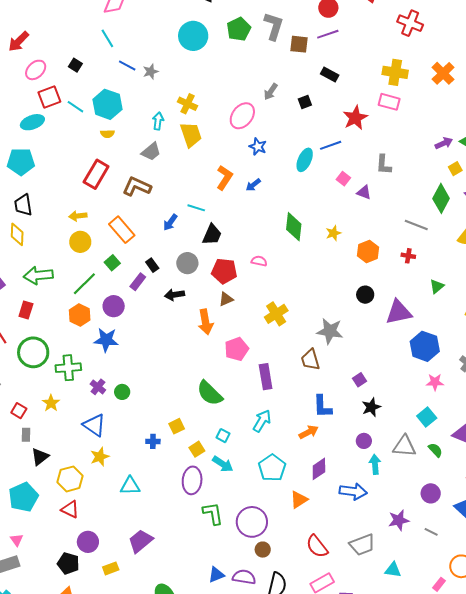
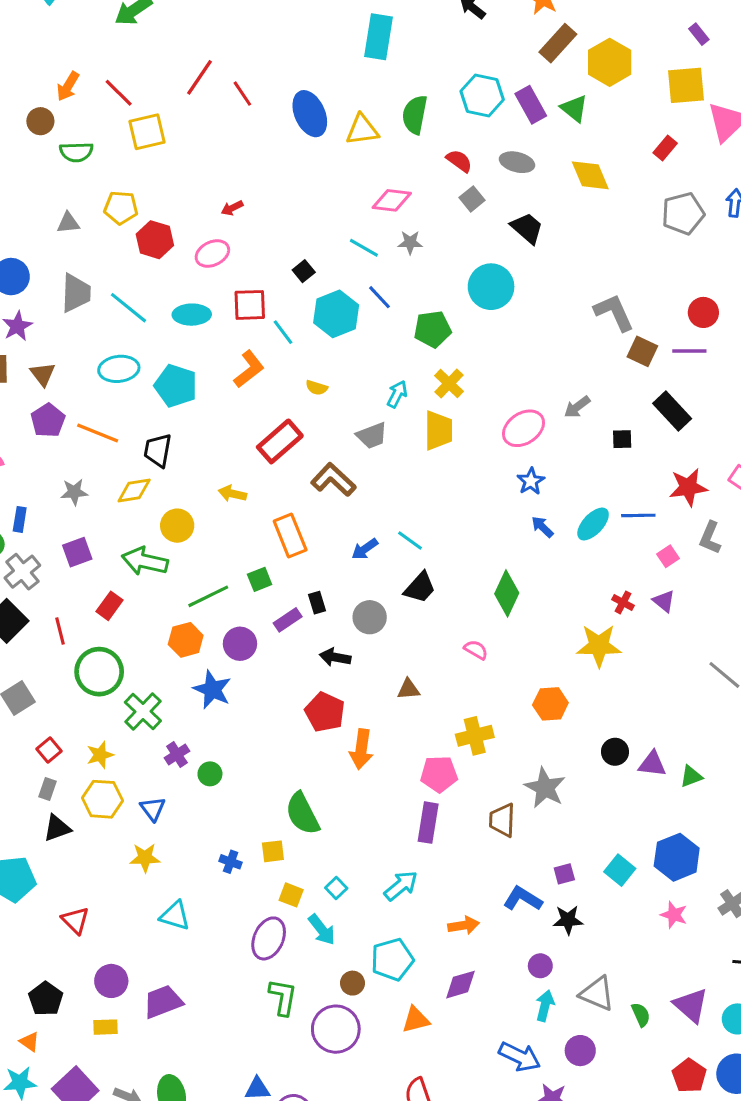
gray L-shape: (274, 26) -> (614, 312), turned -60
green pentagon: (239, 29) -> (433, 329), moved
cyan line: (107, 38) -> (364, 248), turned -48
red arrow: (19, 41) -> (232, 208), size x0.6
pink ellipse: (36, 70) -> (212, 254), moved
gray star: (151, 72) -> (410, 242), moved
black rectangle: (330, 74) -> (672, 411), size x1.4
cyan hexagon: (107, 104) -> (336, 314), moved
cyan ellipse: (32, 122) -> (192, 315), moved
gray L-shape: (384, 165) -> (710, 538), moved
orange L-shape: (224, 178) -> (249, 369), moved
pink square: (343, 179) -> (668, 556), moved
blue arrow: (253, 185) -> (542, 527), moved, turned 63
green diamond: (294, 227) -> (507, 593), moved
yellow star: (333, 233) -> (599, 646), size x1.8
yellow diamond: (17, 234) -> (134, 490), turned 60
yellow circle: (80, 242) -> (177, 526), moved
orange hexagon: (368, 252) -> (550, 704), moved
red cross: (408, 256) -> (623, 602), moved
red pentagon: (224, 271) -> (325, 712), moved
green triangle: (437, 286) -> (691, 776), moved
purple triangle: (399, 312) -> (652, 764), moved, size x0.7
orange arrow: (206, 322) -> (361, 749), moved
pink pentagon: (237, 349) -> (439, 774), moved
green cross: (68, 368) -> (143, 712), turned 30
green semicircle: (210, 393) -> (302, 814), moved
blue L-shape: (322, 406) -> (523, 899), moved, turned 105
cyan square: (427, 417) -> (620, 870), moved, turned -30
blue triangle: (94, 425) -> (153, 809), size x0.7
yellow square: (197, 449) -> (291, 895), turned 35
yellow hexagon: (70, 479) -> (102, 799), moved
blue arrow: (353, 491) -> (520, 1057), moved
purple circle: (431, 493) -> (580, 1051), moved
purple circle: (88, 542) -> (111, 981), moved
brown circle: (263, 550) -> (352, 983), moved

